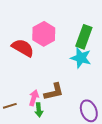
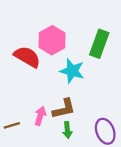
cyan star: (81, 58) -> (72, 71), moved
green arrow: (39, 110) -> (67, 130), moved

